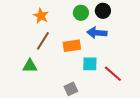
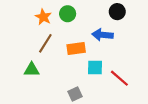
black circle: (103, 11) -> (117, 12), moved
green circle: (81, 13) -> (68, 14), moved

